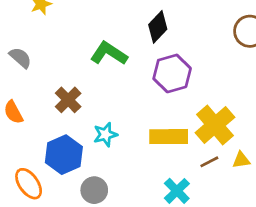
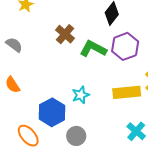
green L-shape: (109, 53) -> (93, 49), moved
brown cross: (68, 100) -> (65, 34), moved

